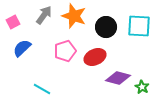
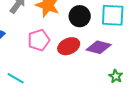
purple diamond: (118, 78) -> (99, 47), moved

